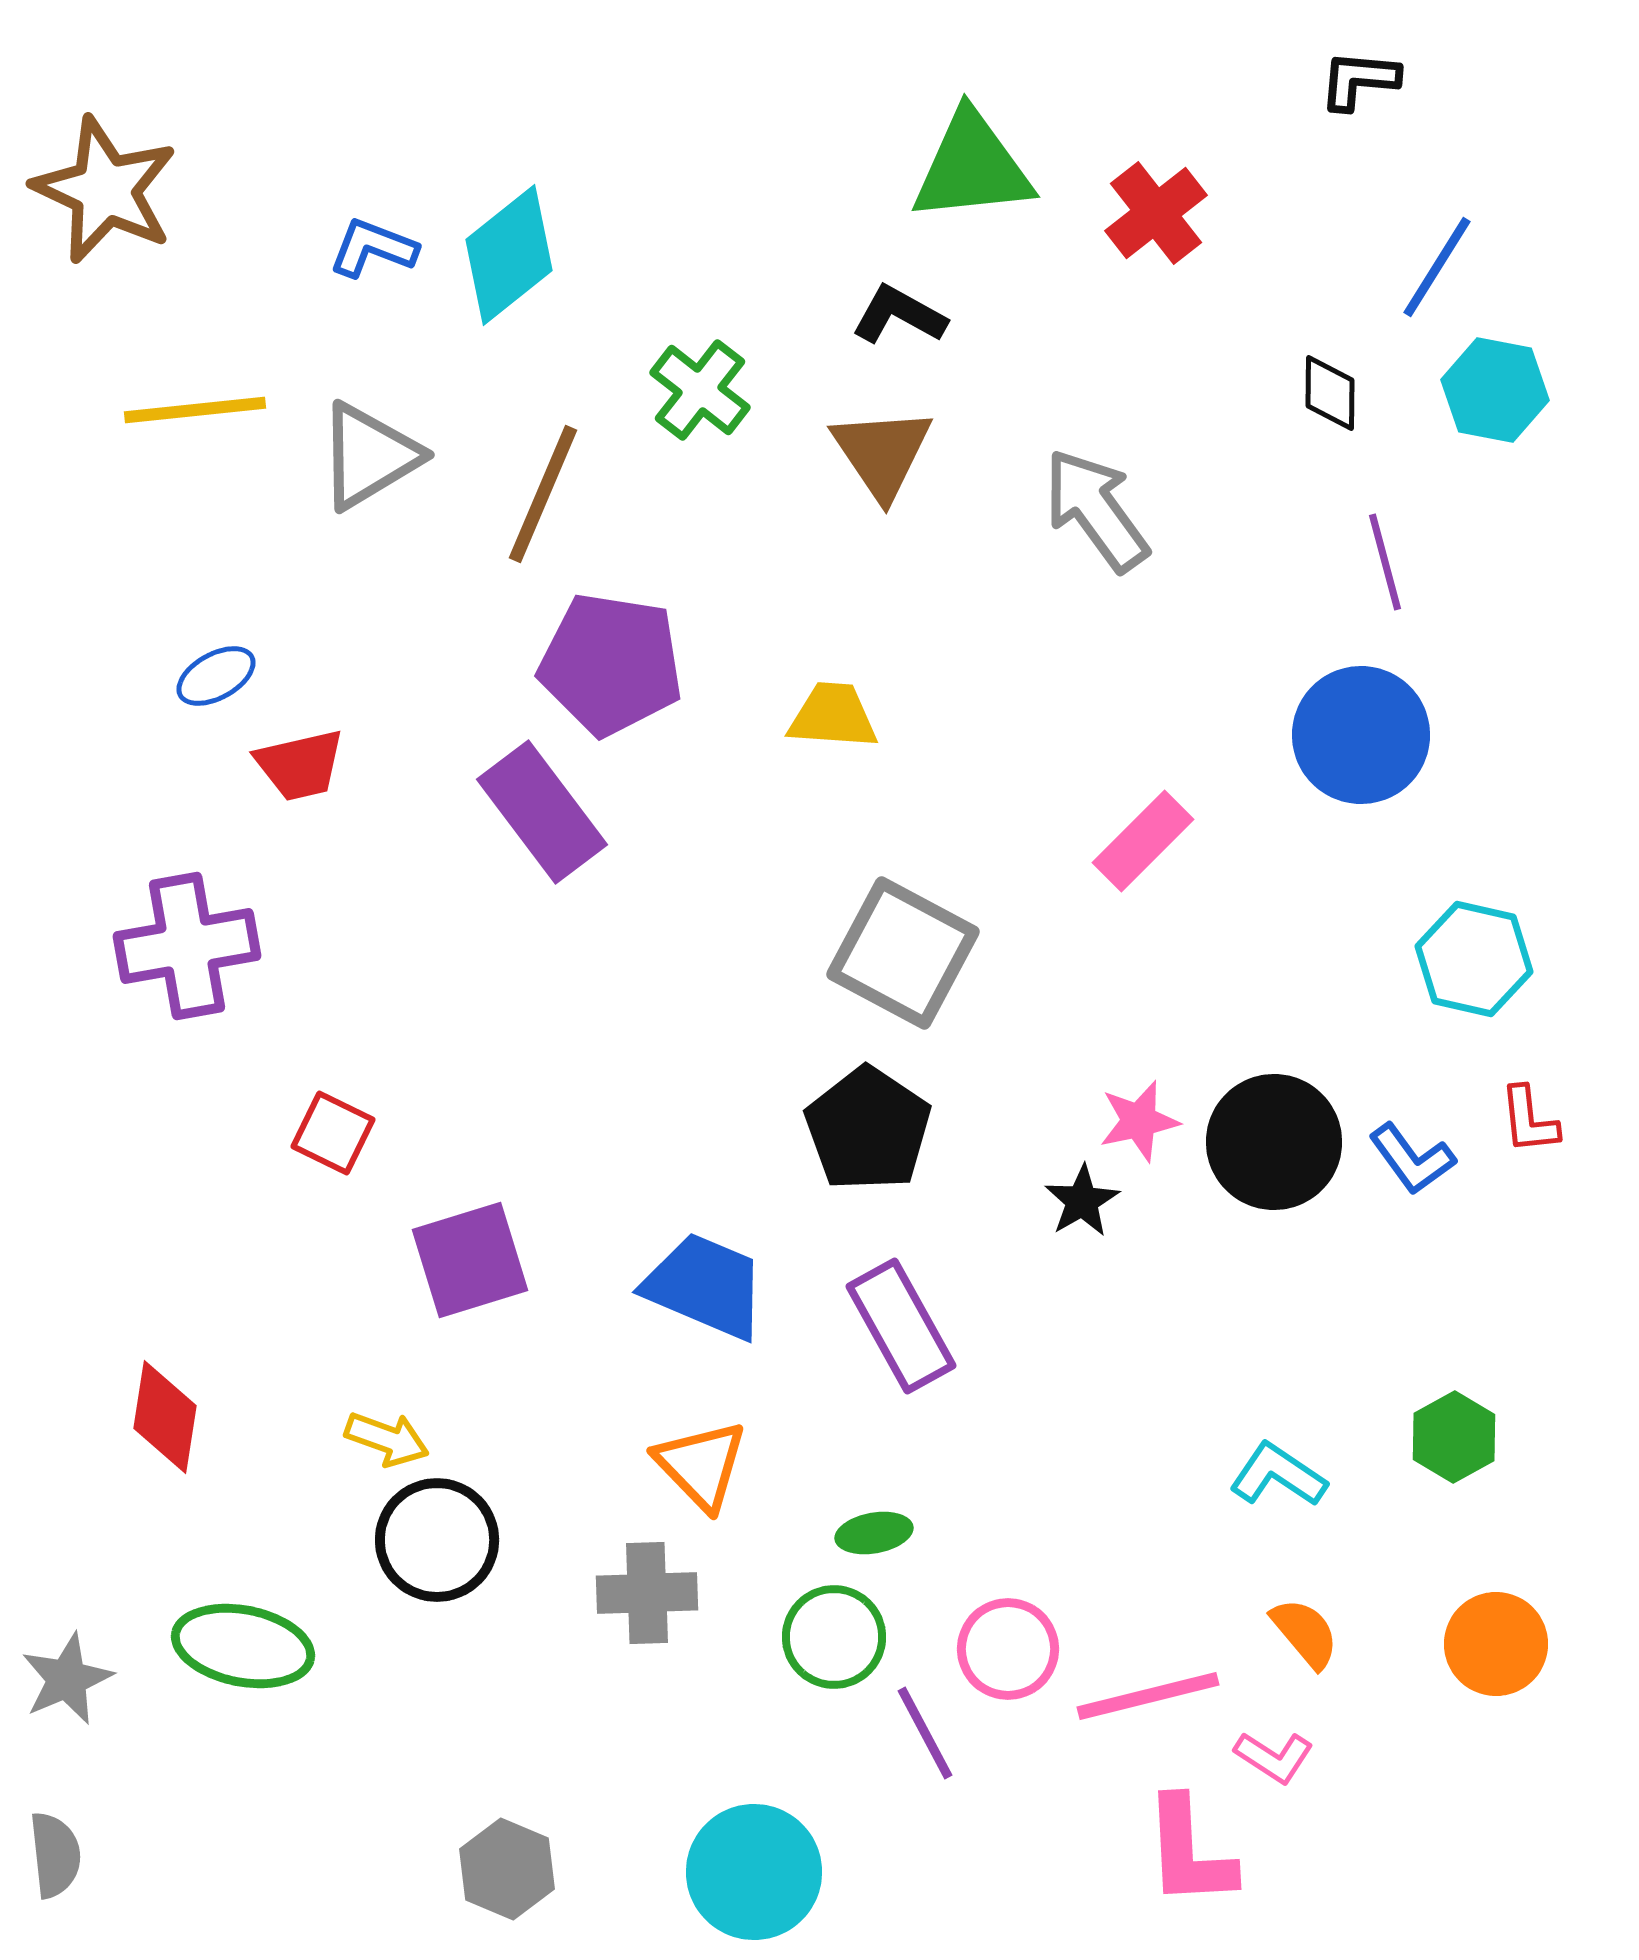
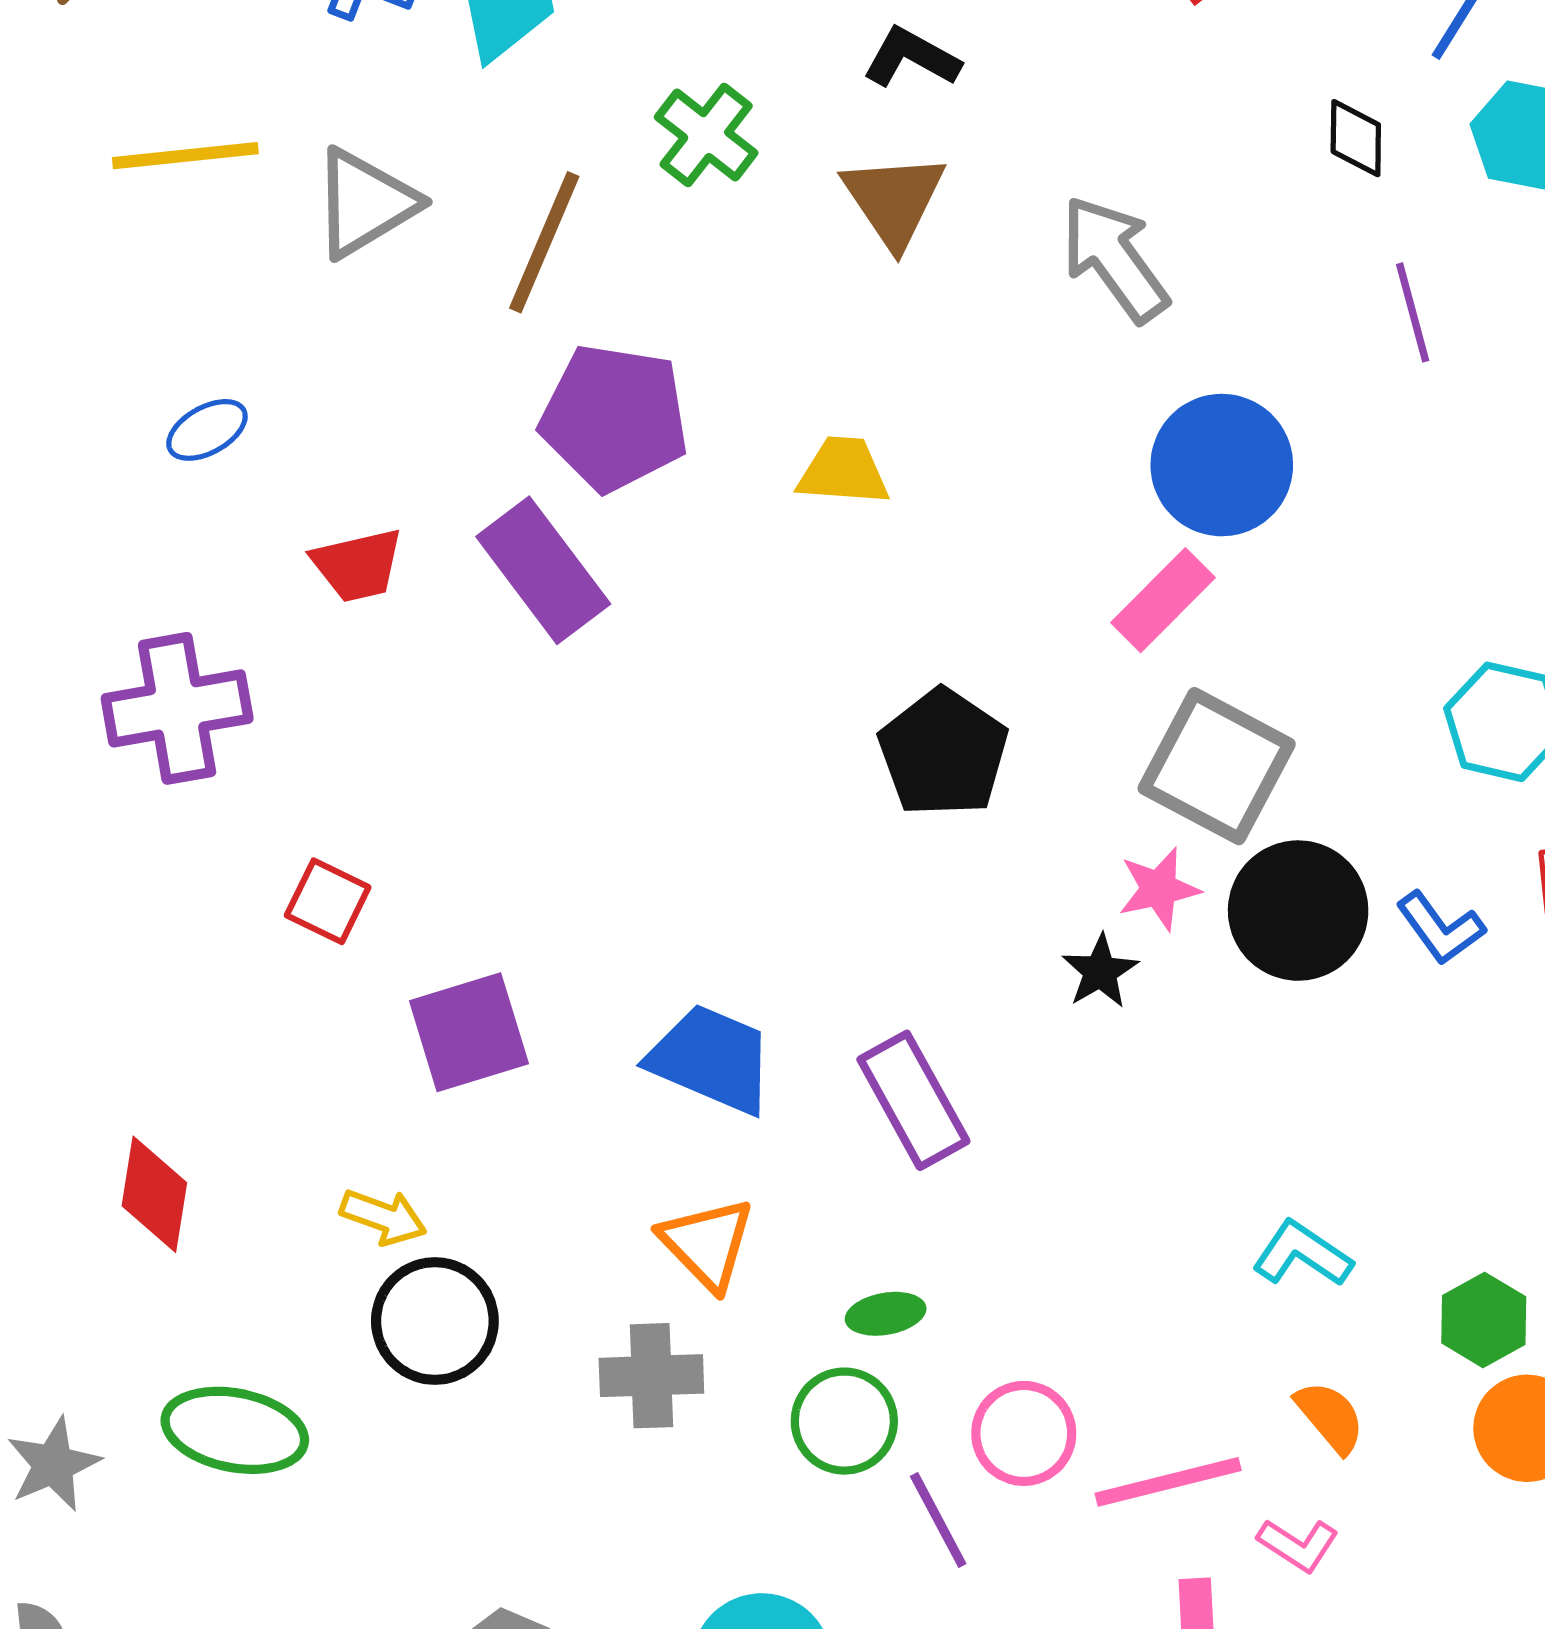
blue circle: (1361, 735) -> (1222, 465), moved
red trapezoid: (300, 765) -> (358, 565), moved
gray square: (903, 953) -> (1217, 766), moved
black pentagon: (868, 1129) -> (943, 753), moved
green hexagon: (1454, 1437) -> (1484, 1320), moved

